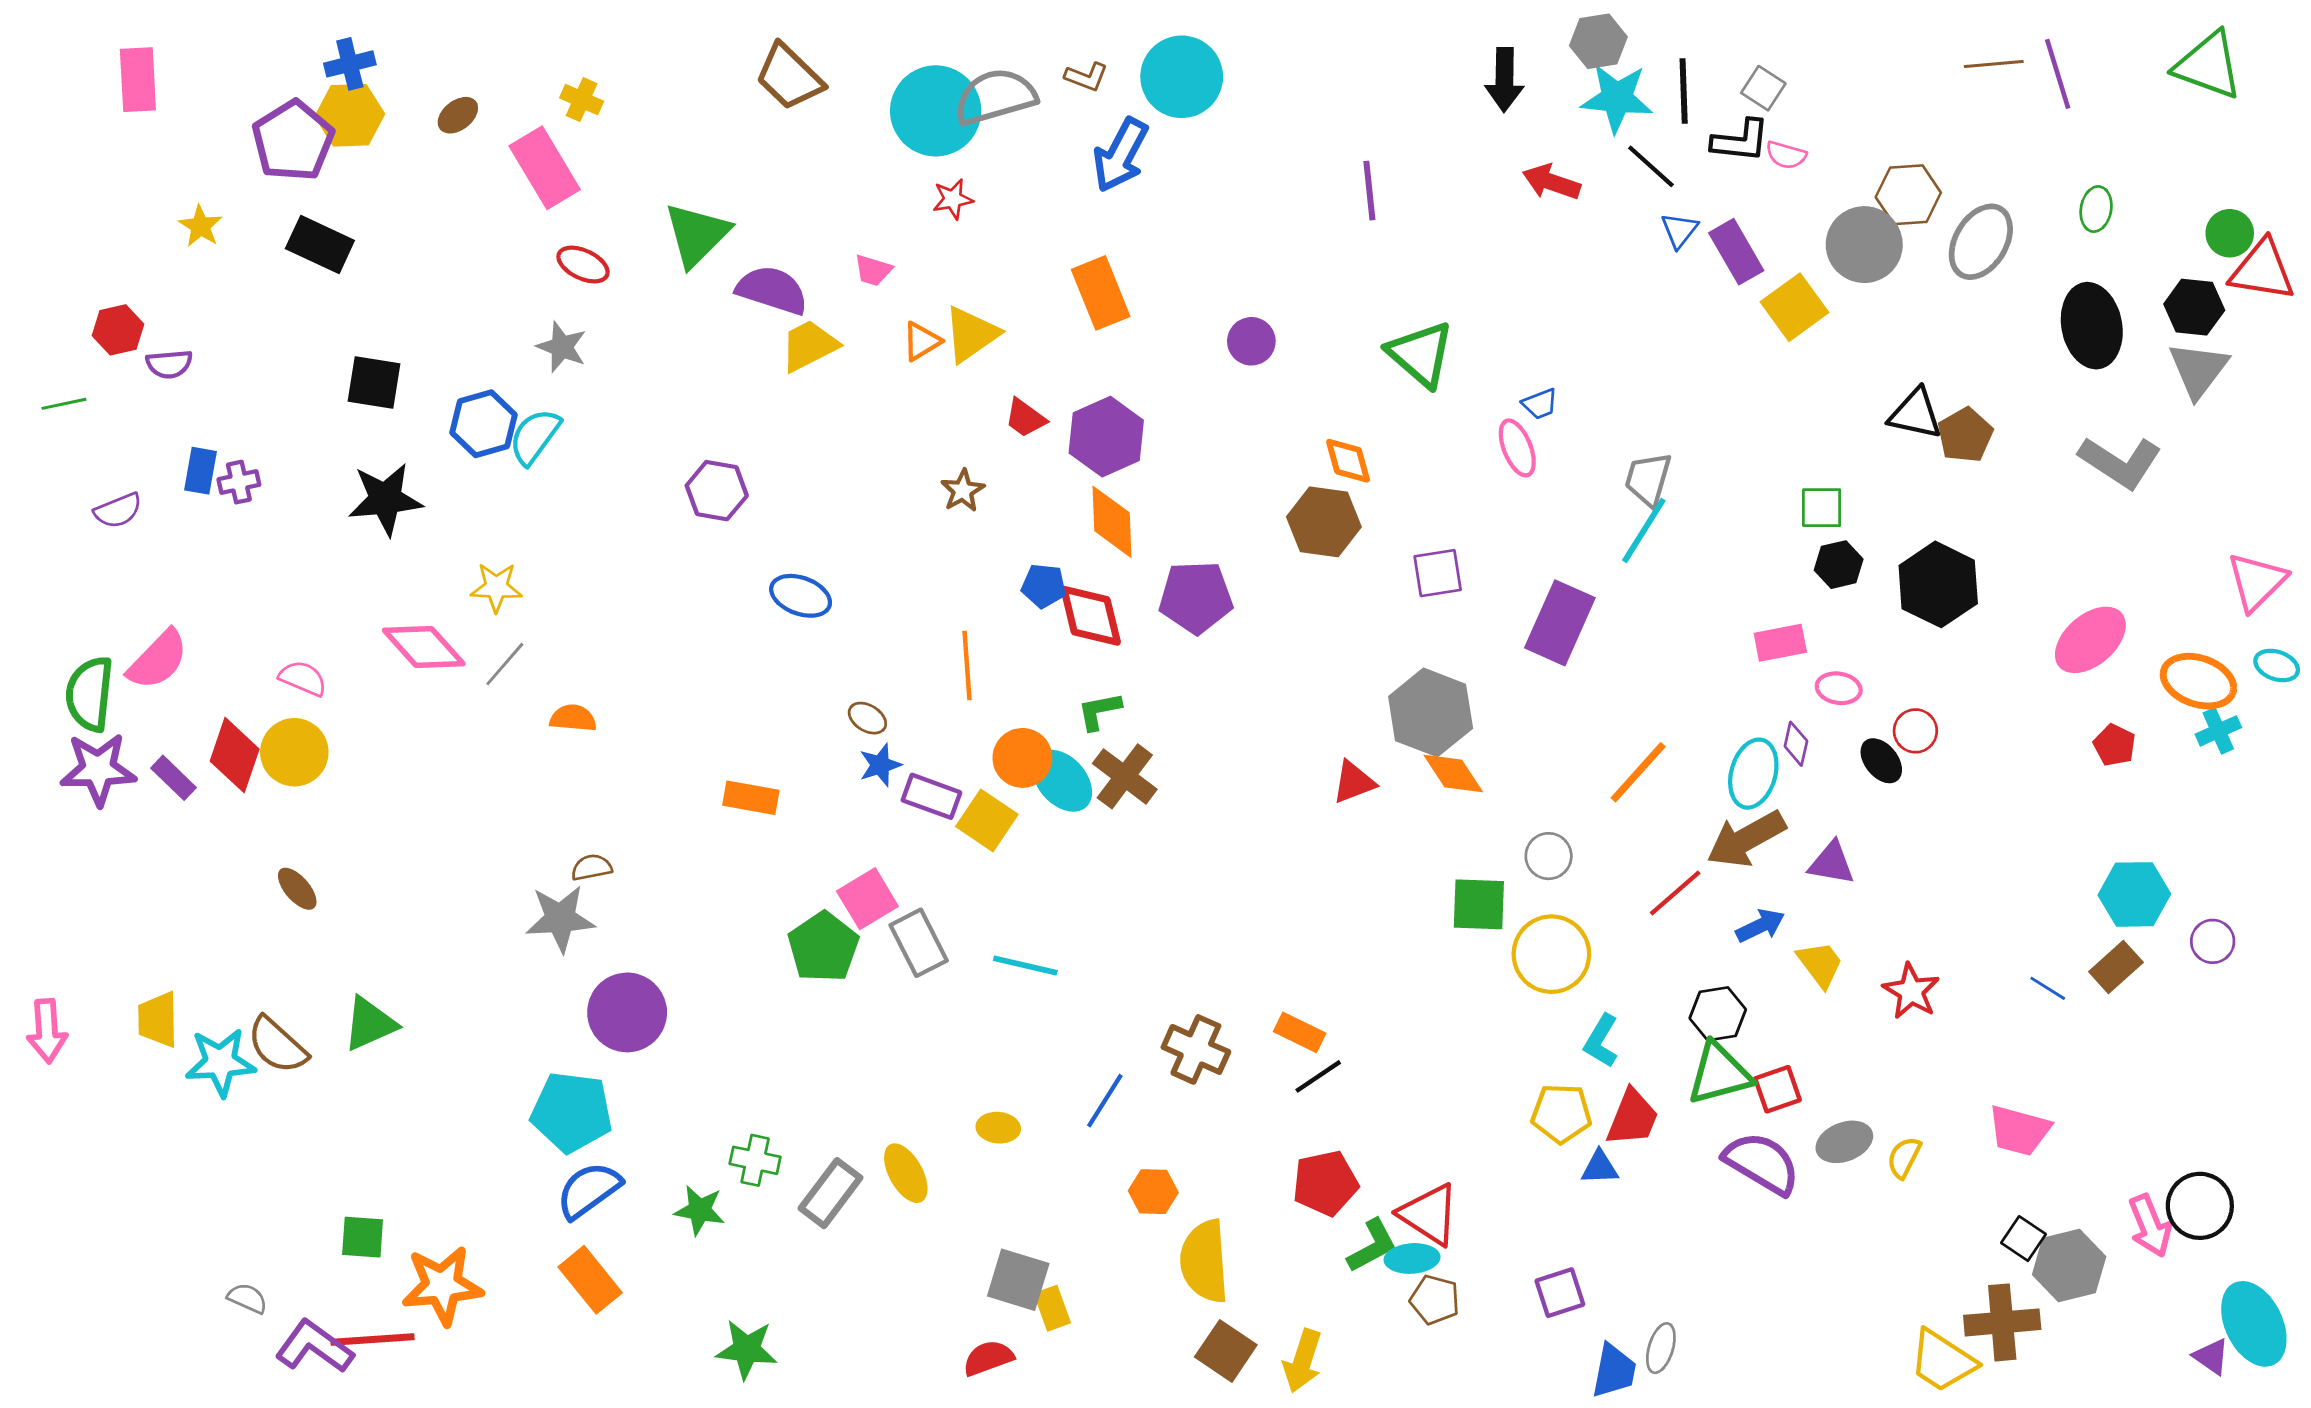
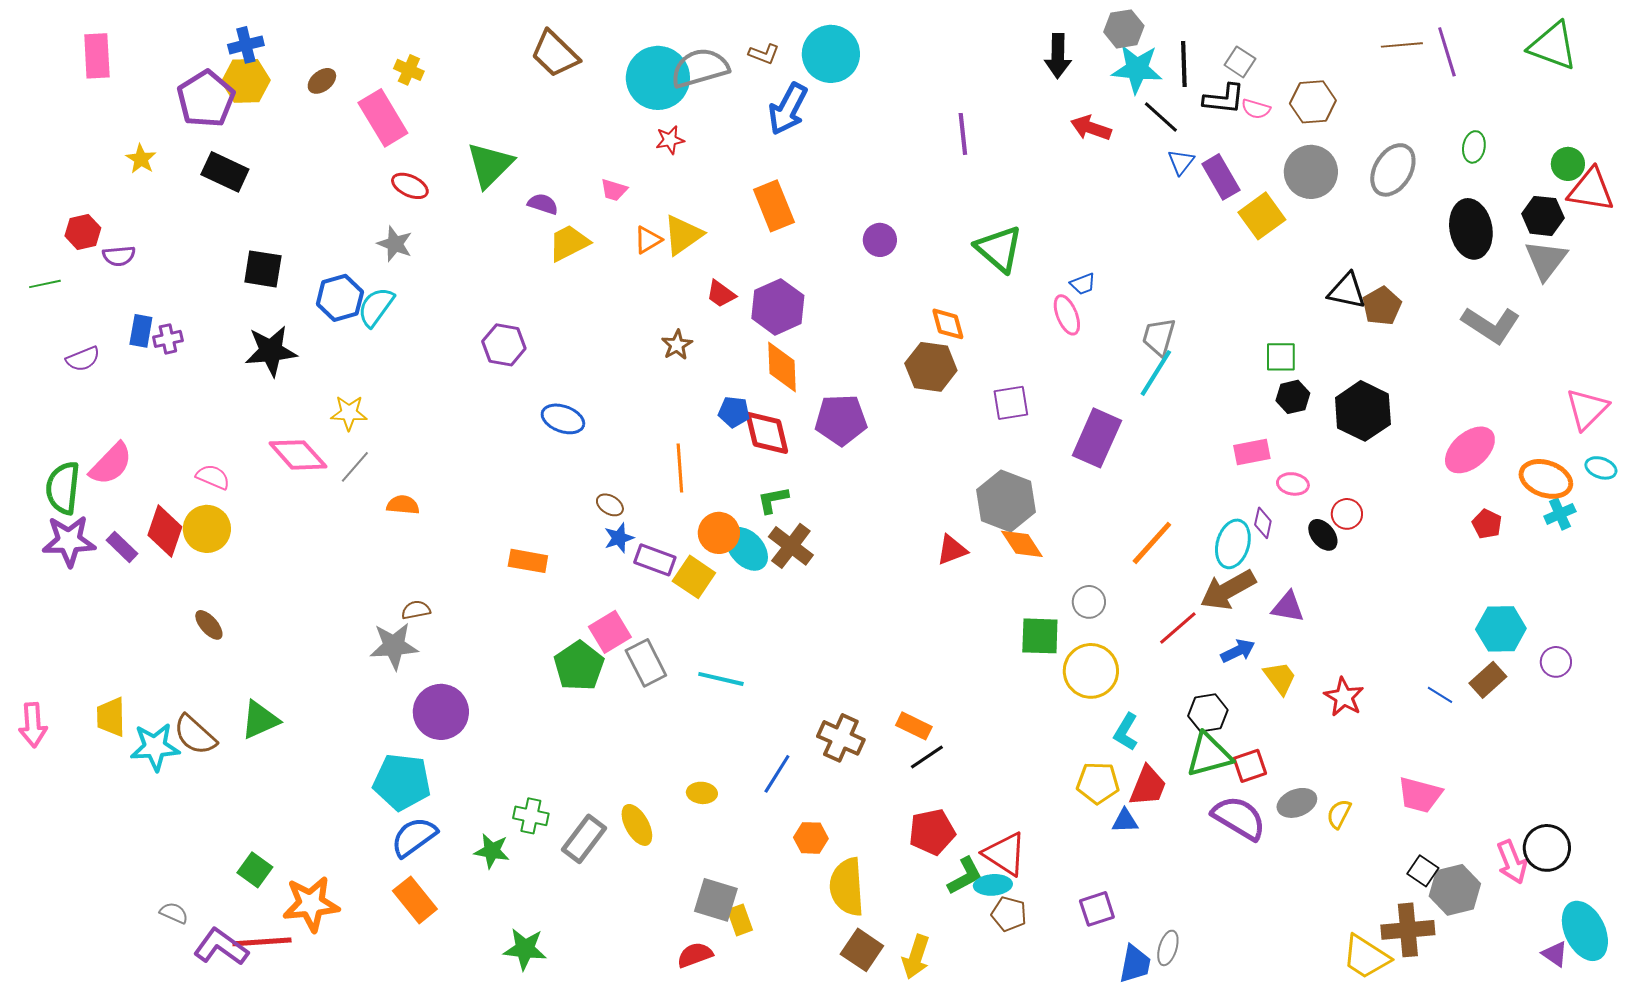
brown hexagon: (1908, 195) -> (1313, 102), moved
purple semicircle: (772, 290) -> (543, 204), size x0.6
green square: (363, 1237) -> (255, 870), turned 32

